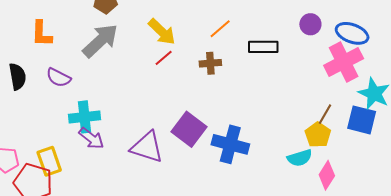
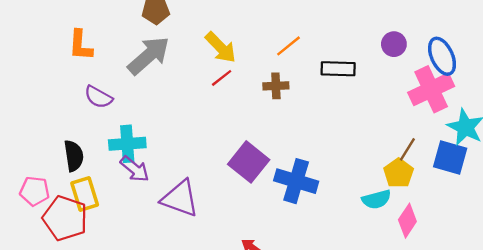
blue ellipse: (352, 33) -> (442, 56), turned 44
black semicircle: (17, 76) -> (74, 156), moved
purple triangle: (147, 147) -> (180, 198), moved

